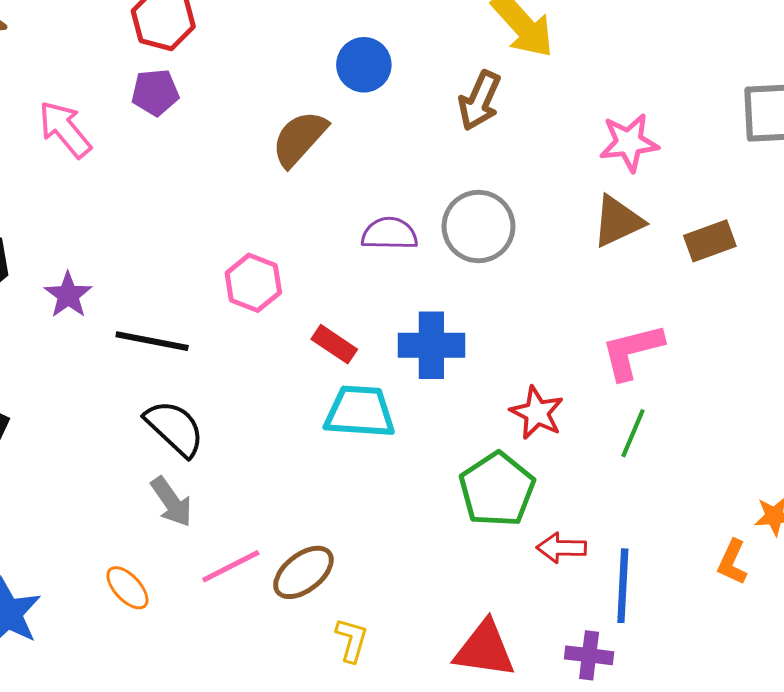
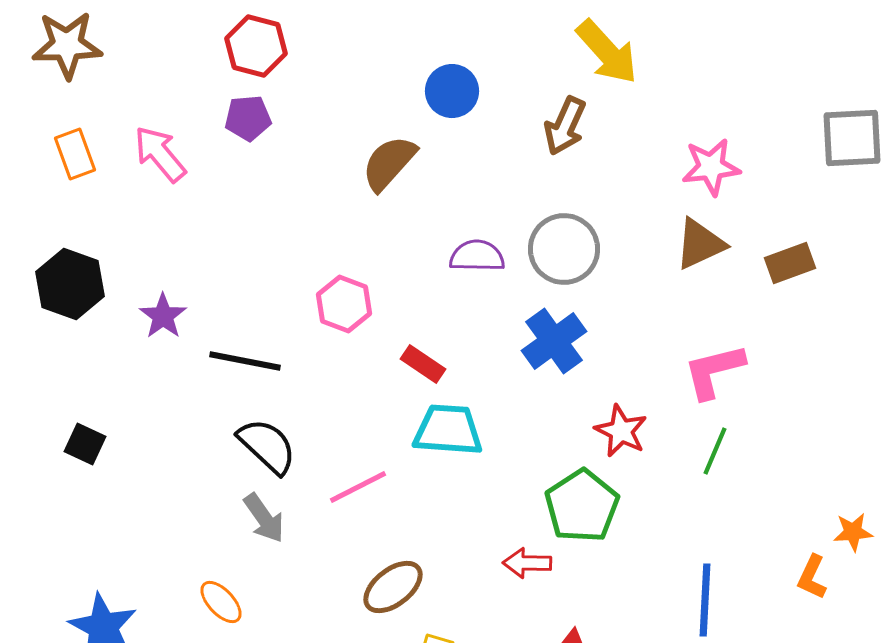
blue cross: (431, 345) -> (554, 341), moved, turned -36
red arrow: (561, 548) -> (527, 563), moved
pink line: (231, 566) -> (358, 487), moved

